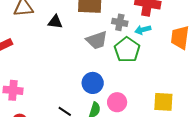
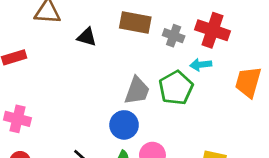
gray cross: (120, 22) -> (174, 36), moved
gray trapezoid: (97, 40) -> (137, 91), moved, turned -60

